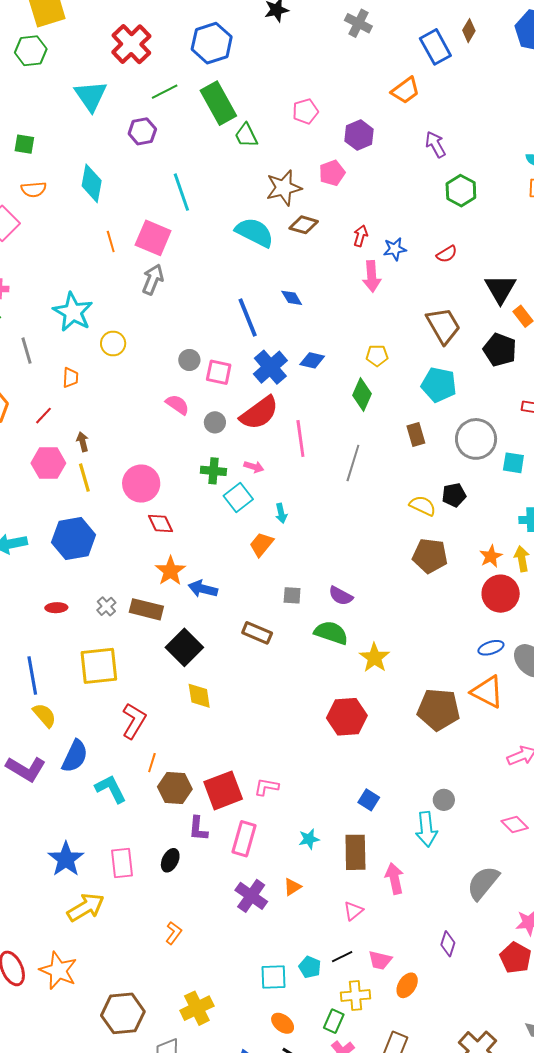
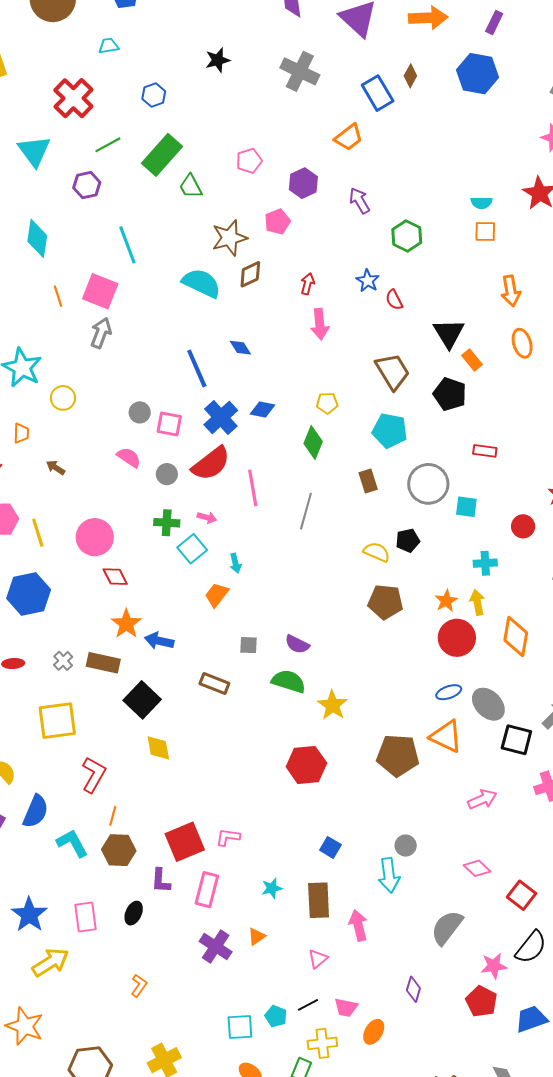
gray cross: (358, 23) -> (300, 71), size x1.4
blue hexagon: (212, 43) -> (154, 95), size x0.6
green rectangle: (218, 103) -> (162, 155), turned 72
purple arrow: (436, 144) -> (359, 201), moved
brown diamond: (304, 225) -> (250, 274), turned -40
blue star: (395, 249) -> (368, 281), moved, turned -30
red semicircle: (447, 254) -> (394, 300), turned 95
brown arrow: (83, 442) -> (56, 468), moved, turned -42
brown hexagon: (175, 788) -> (119, 850), moved

